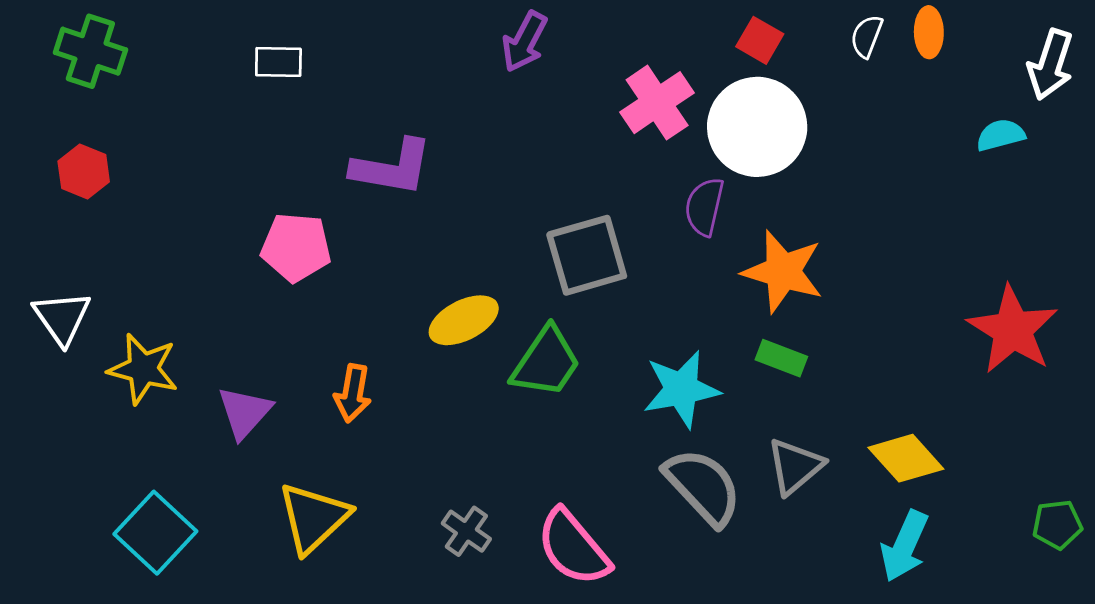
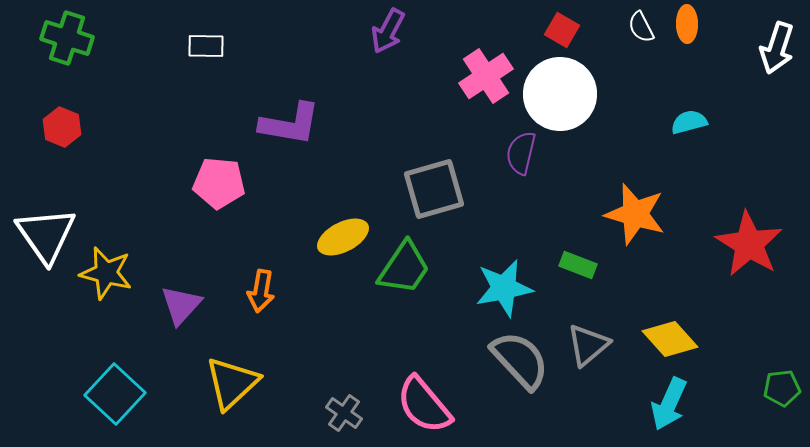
white semicircle: (867, 36) -> (641, 27), turned -48
cyan semicircle: (1001, 135) -> (689, 122), moved
orange star: (783, 272) -> (635, 214), moved
white triangle: (62, 318) -> (46, 235), size x1.4
gray cross: (466, 531) -> (344, 413), moved

